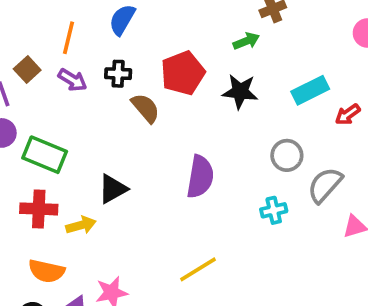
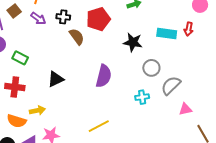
cyan rectangle: (310, 90) -> (167, 34), turned 30
black star: (240, 92) -> (133, 42), moved
red arrow: (348, 114) -> (189, 29), moved, turned -48
green rectangle: (45, 155) -> (20, 58), size x0.7
yellow arrow: (81, 225) -> (37, 110), moved

